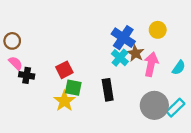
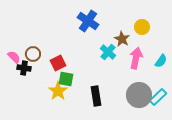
blue cross: (123, 38) -> (88, 21), moved
brown circle: (12, 41) -> (33, 54), moved
brown star: (135, 53) -> (122, 39), moved
black rectangle: (108, 90) -> (96, 96), moved

